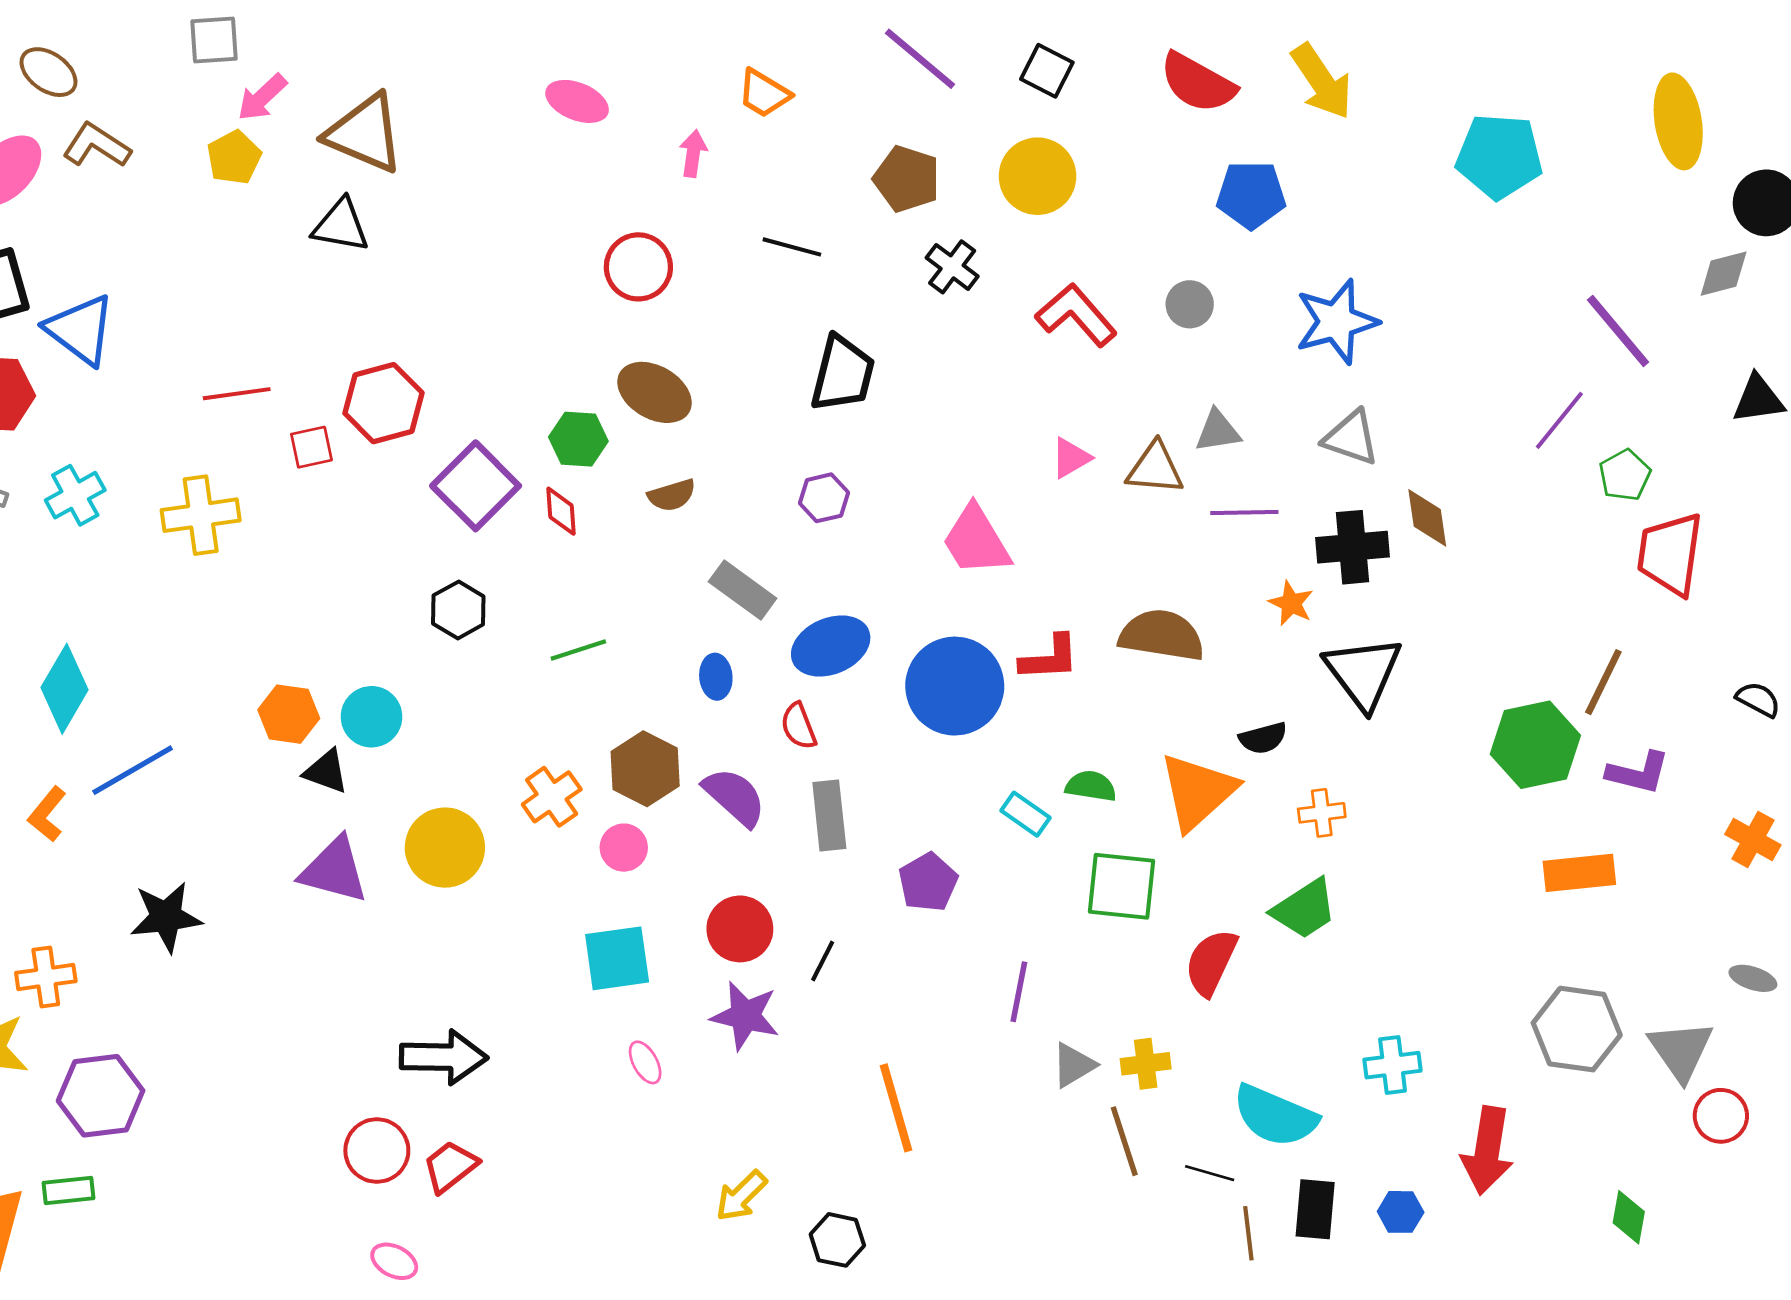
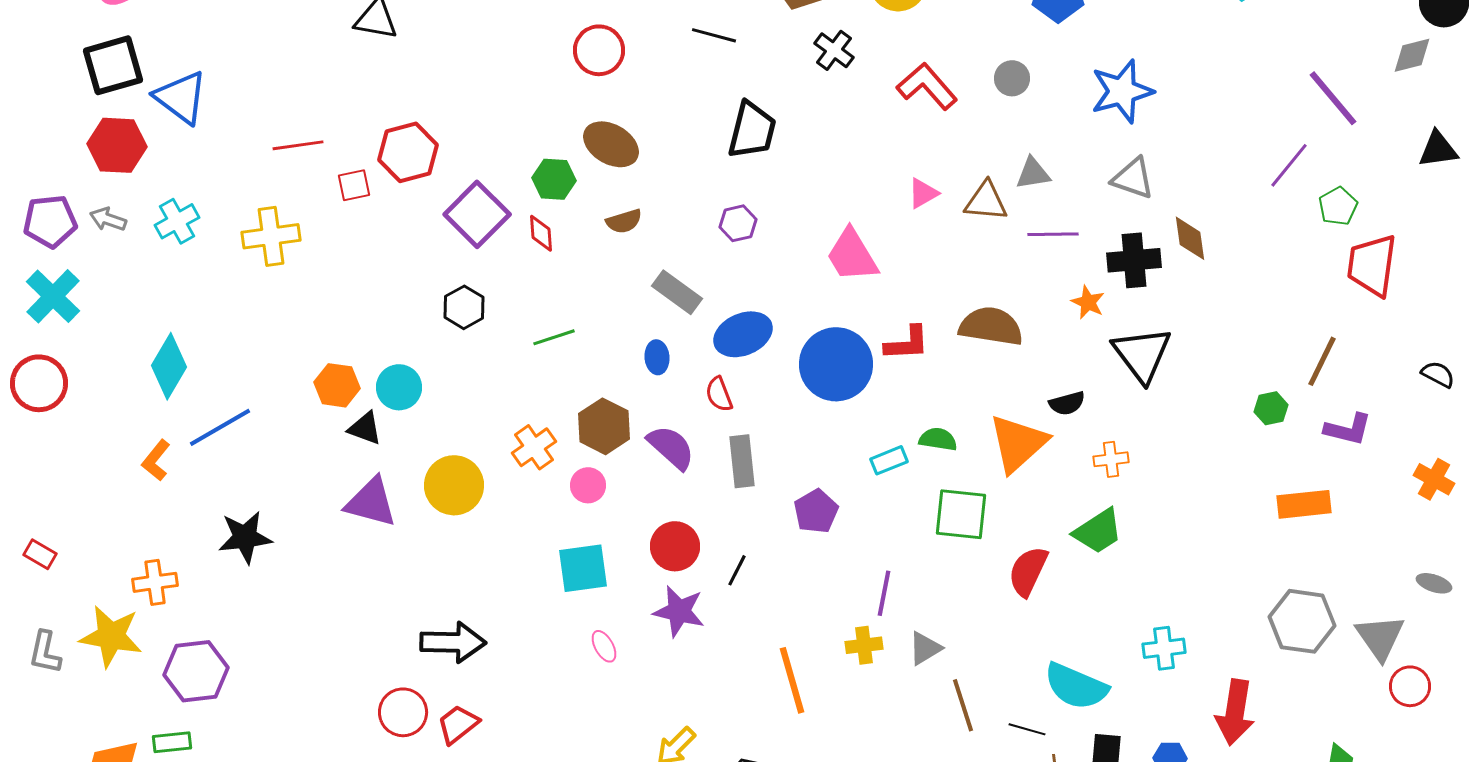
green hexagon: (1535, 745) -> (1271, 408), size x0.5
cyan rectangle: (1025, 814) -> (889, 460), turned -57
yellow cross: (1146, 1064) -> (864, 645), moved

